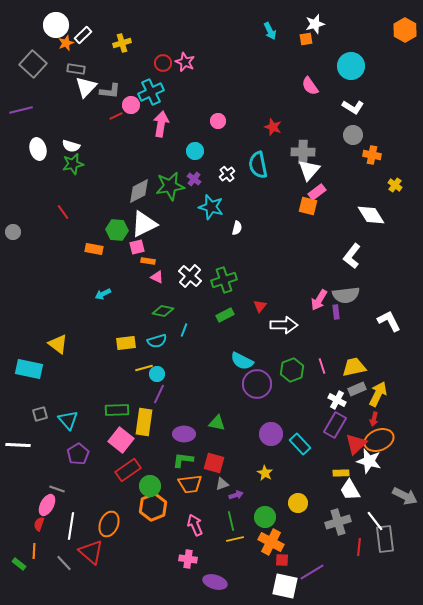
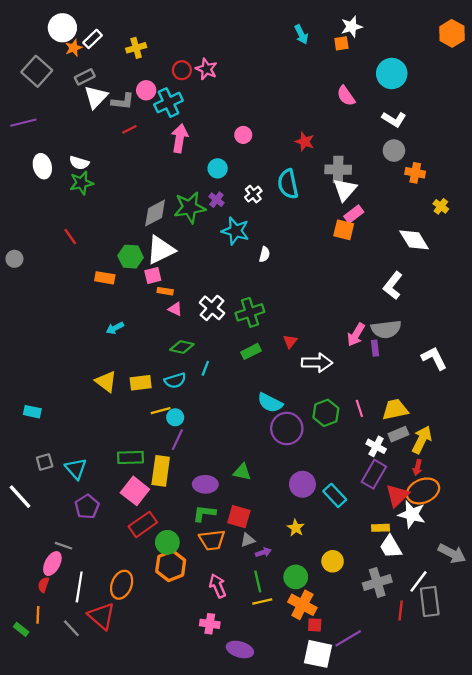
gray rectangle: (76, 69) -> (85, 77), turned -36
pink circle: (131, 105) -> (146, 90), moved
yellow triangle: (58, 344) -> (106, 382), moved
cyan rectangle: (29, 369) -> (32, 412), size x0.6
white line: (18, 445) -> (20, 497), turned 45
white line: (375, 521) -> (418, 581), turned 75

